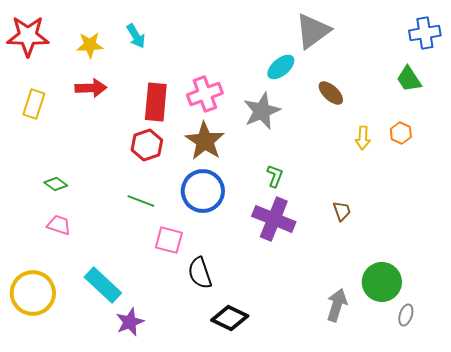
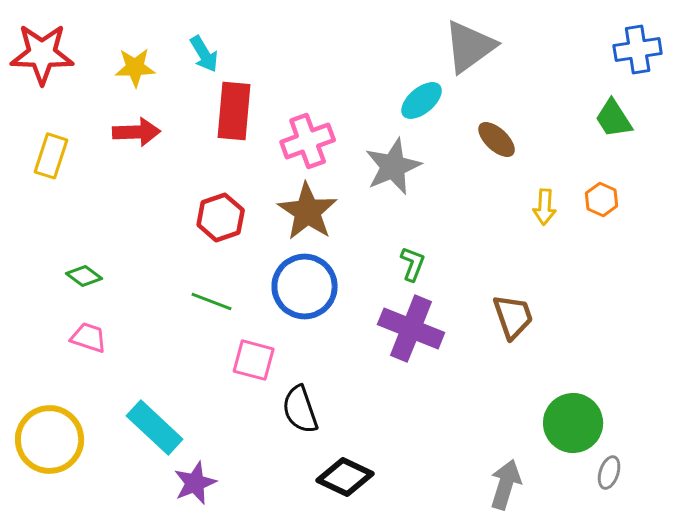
red rectangle: (156, 102) -> (234, 111), moved
brown trapezoid: (342, 211) -> (513, 317), size x1.5
gray arrow: (337, 305) -> (506, 485), moved

